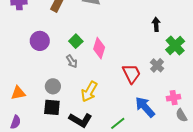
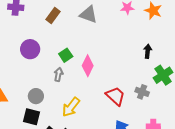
gray arrow: (72, 61) -> (58, 74), turned -144
gray cross: (157, 65) -> (142, 92), turned -32
red trapezoid: (131, 74) -> (115, 96), turned -30

